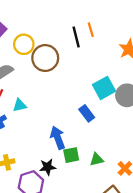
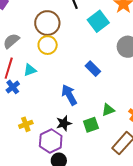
yellow circle: (24, 44) -> (48, 45), moved
cyan square: (104, 88) -> (98, 21), moved
green square: (71, 155) -> (91, 125), moved

